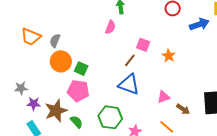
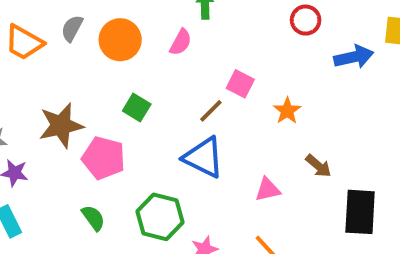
gray semicircle: (55, 41) -> (72, 28), moved
orange circle: (61, 61) -> (120, 40), moved
green square: (81, 69) -> (137, 107), moved
brown arrow: (183, 109) -> (318, 166), moved
brown star: (56, 111) -> (61, 125), moved

